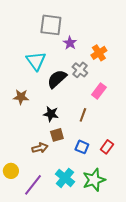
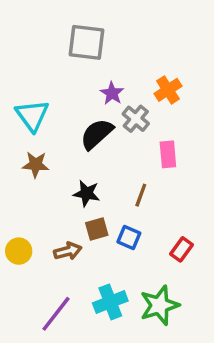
purple star: (70, 43) -> (112, 93), moved
cyan triangle: (36, 61) -> (32, 115), moved
pink rectangle: (99, 91) -> (168, 154), turned -42
blue square: (82, 147) -> (129, 237), moved
yellow circle: (11, 171) -> (19, 251), moved
cyan cross: (65, 178) -> (110, 302), turned 30

